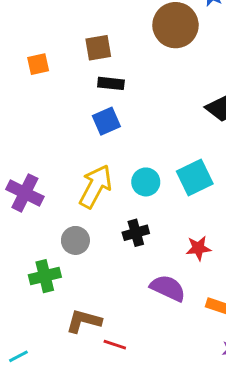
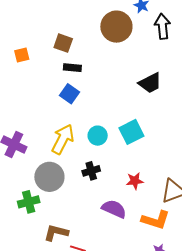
brown square: (98, 48) -> (63, 43), turned 30
blue square: (106, 121) -> (70, 94), turned -30
gray circle: (75, 240) -> (49, 177), size x1.5

